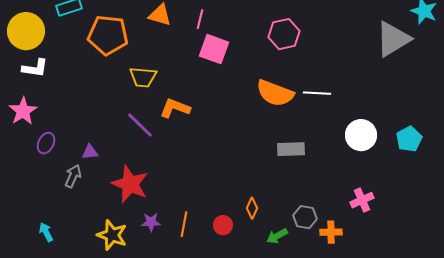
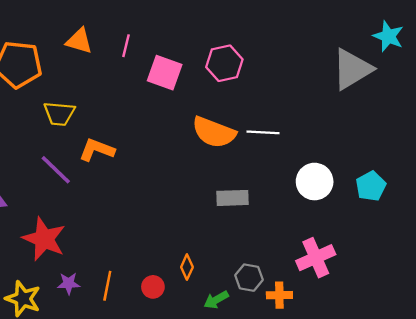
pink square: (214, 49) -> (165, 73), moved
pink cross: (362, 200) -> (316, 258), size x1.4

